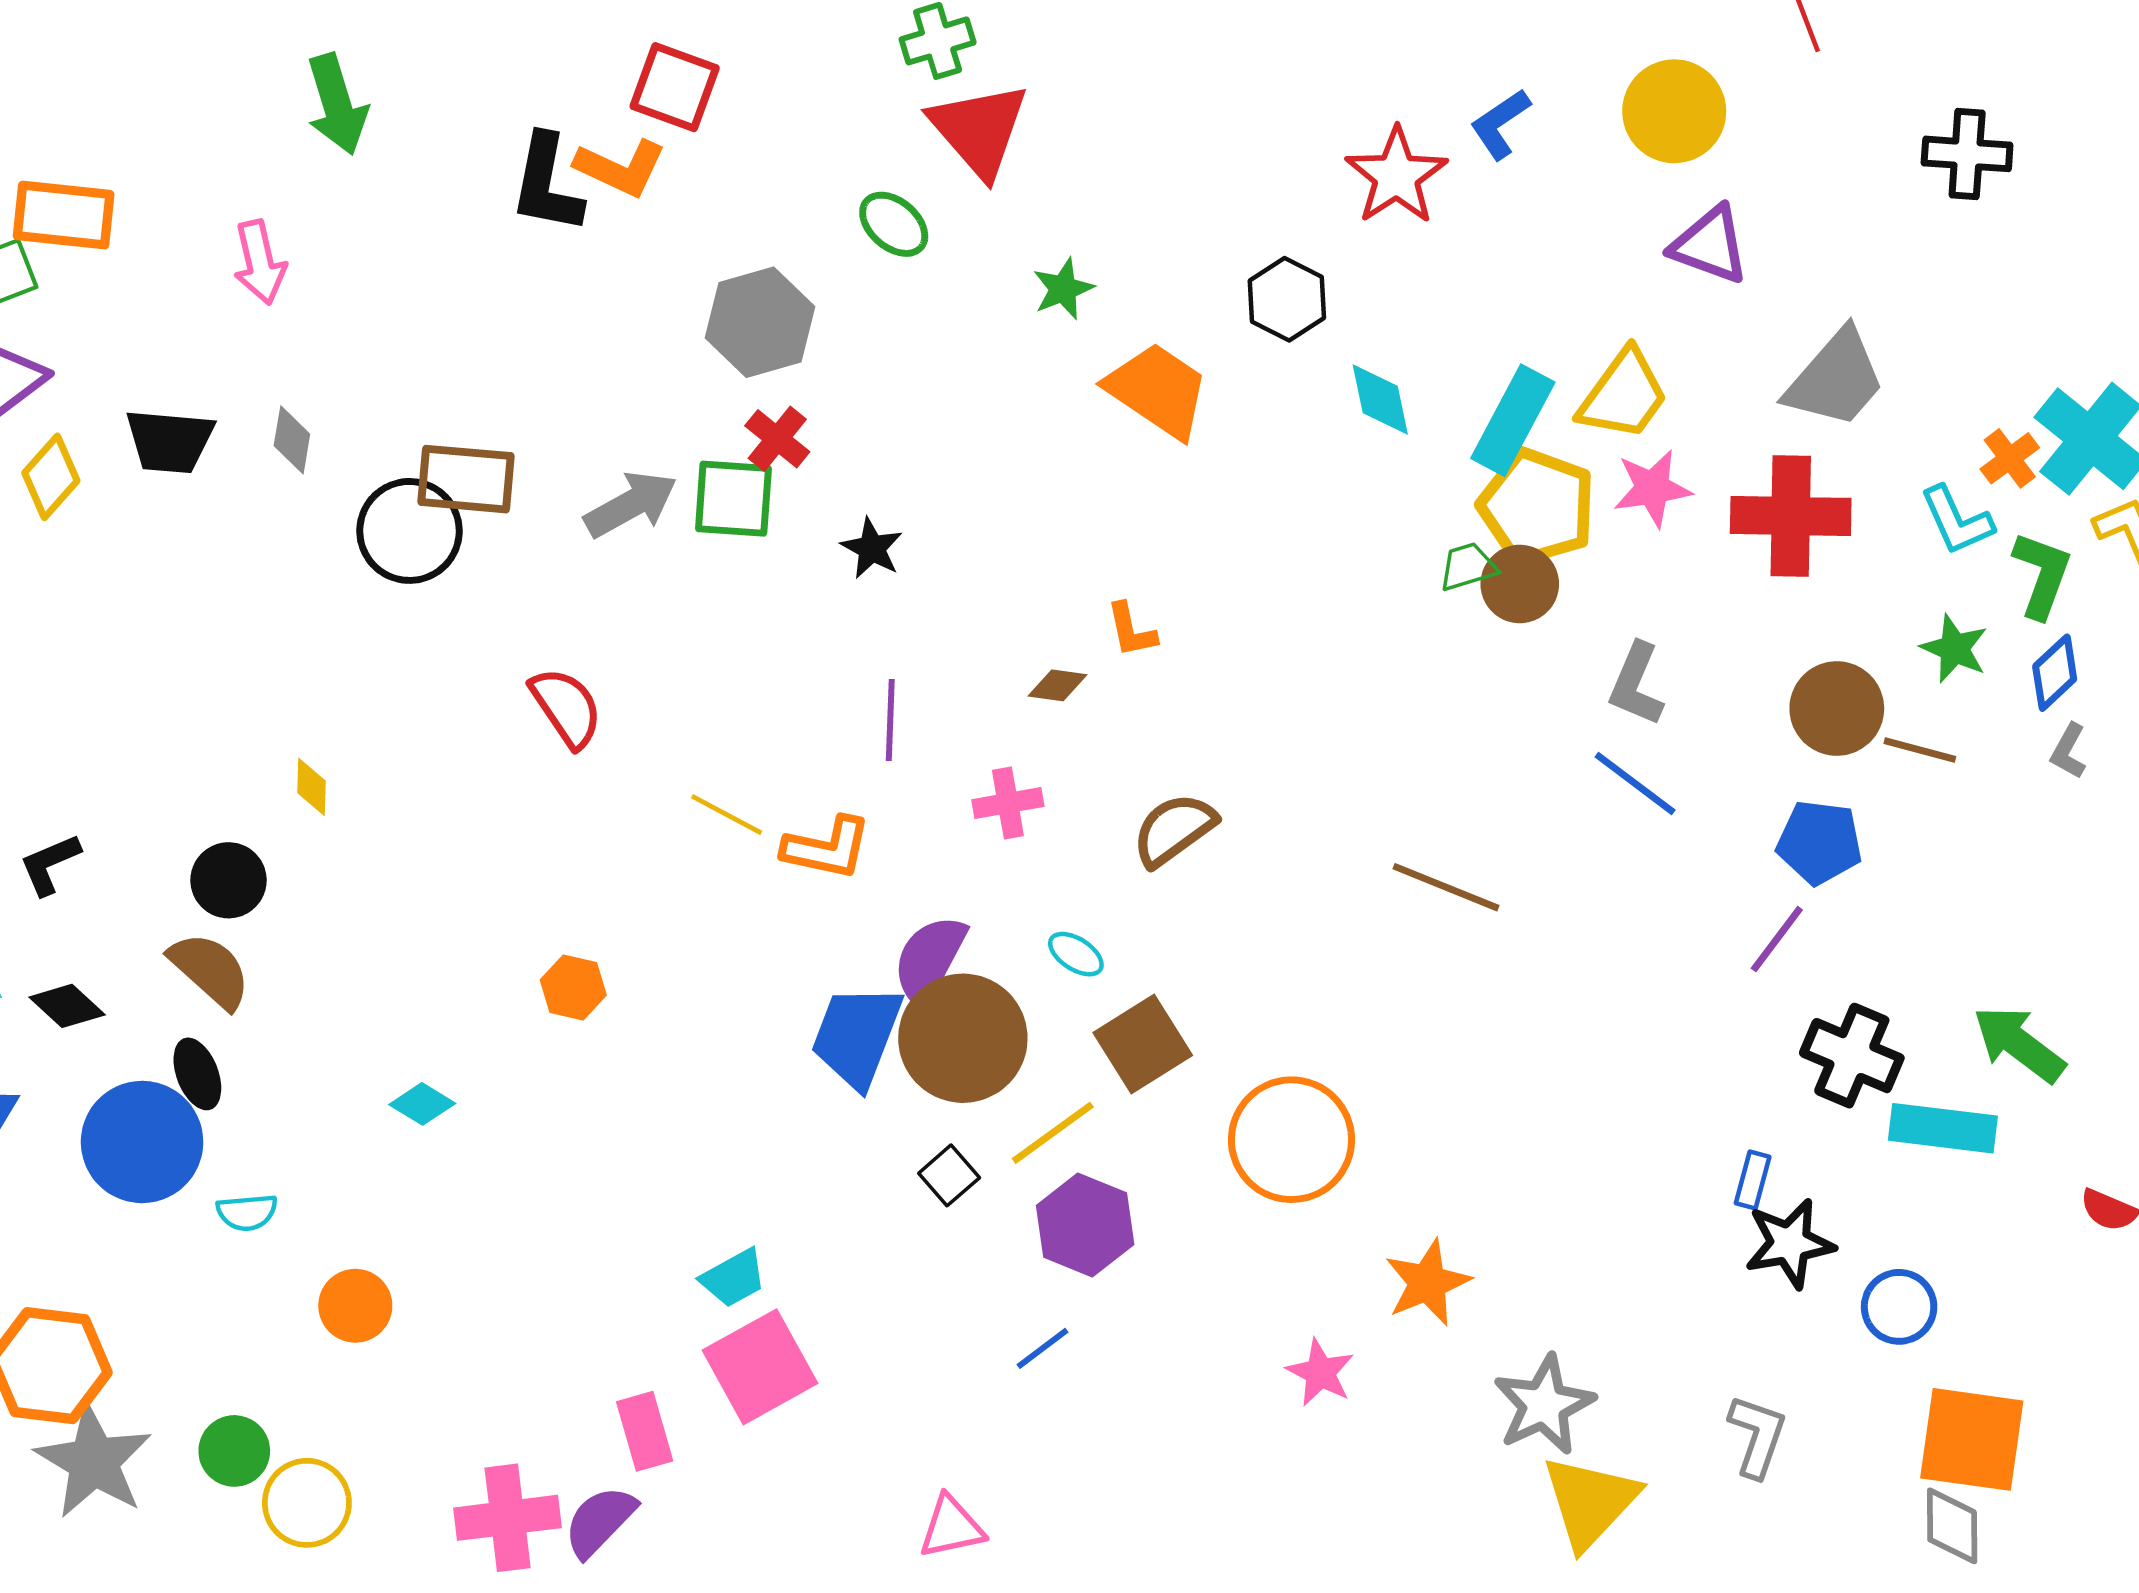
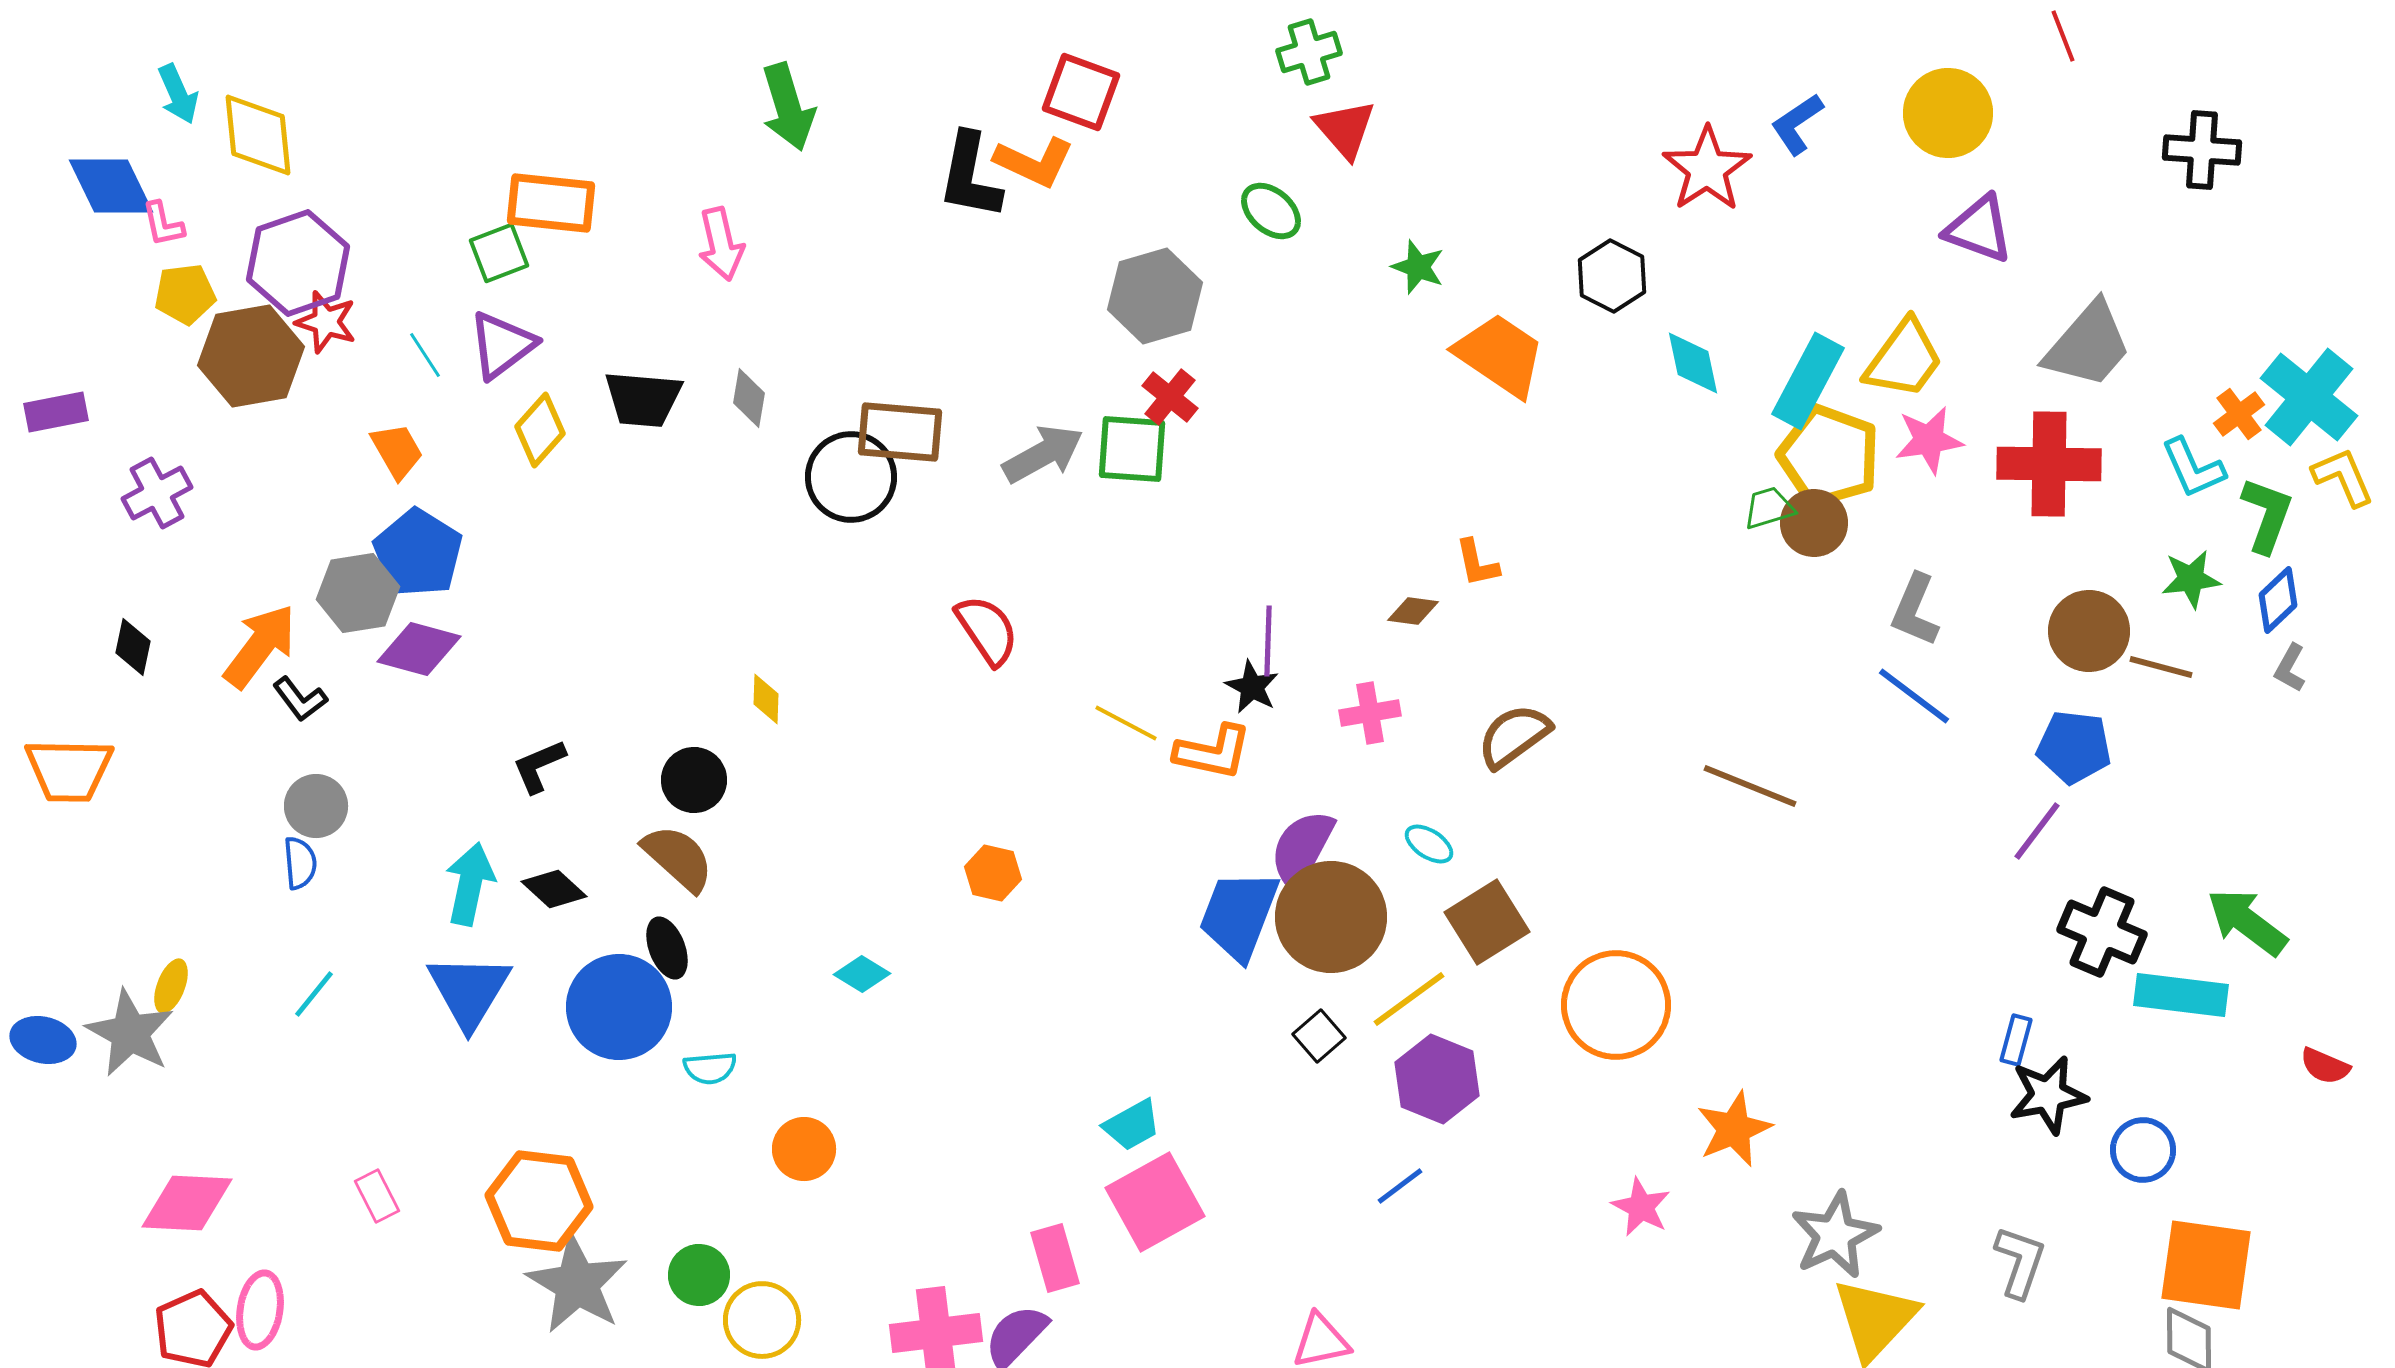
red triangle: (979, 130) -> (1345, 129), size x0.7
green star: (1063, 289) -> (1418, 267), turned -30
black star: (872, 548) -> (1252, 687), moved
green star: (1954, 649) -> (2191, 579), turned -30

